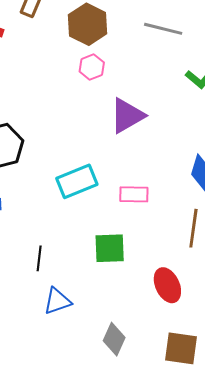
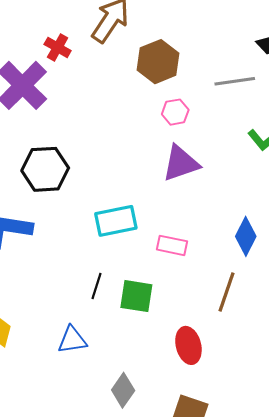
gray line: (163, 29) -> (235, 81), turned -33
pink hexagon: (92, 67) -> (175, 112), moved
black line: (39, 258) -> (97, 286), moved

